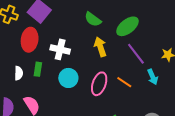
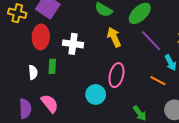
cyan circle: (68, 78) -> (96, 94), moved
orange line: (124, 82) -> (158, 81), moved

